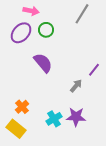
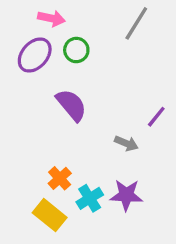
gray arrow: (76, 86) -> (126, 143), turned 72
orange cross: (22, 107) -> (60, 178), moved
yellow rectangle: (16, 129) -> (50, 215), moved

